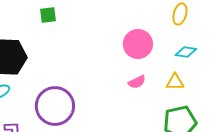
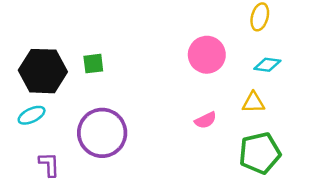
green square: (48, 15) -> (93, 64), moved
pink semicircle: (137, 82) -> (206, 120), moved

